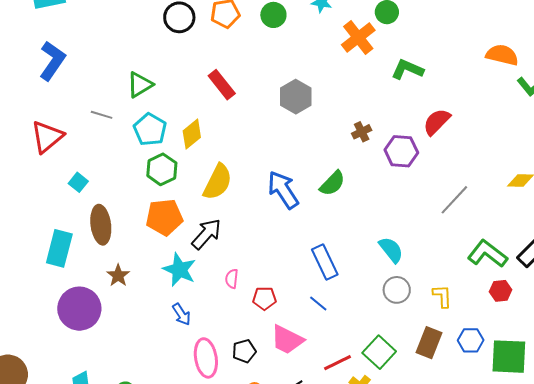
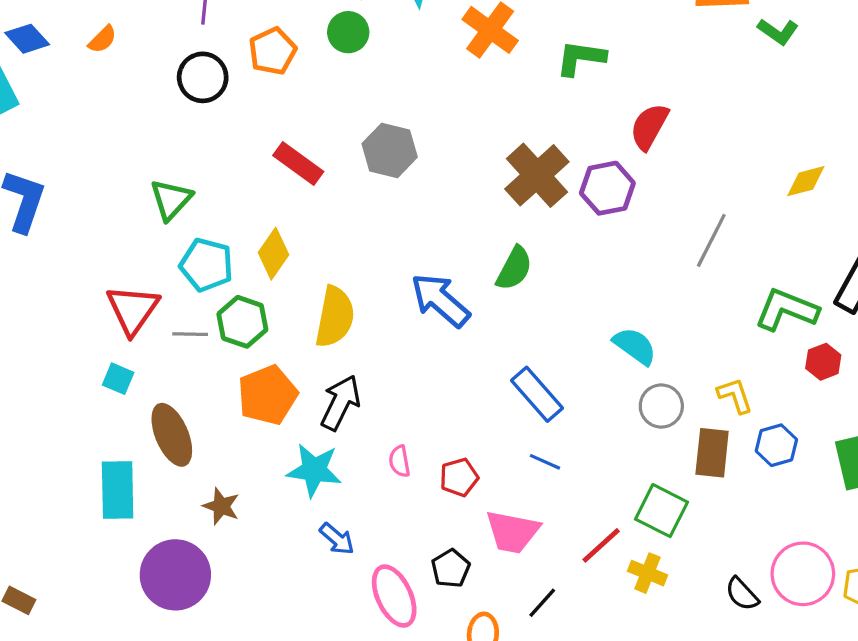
gray hexagon: (296, 97) -> (390, 150), moved
gray line: (102, 115) -> (190, 334), moved
brown cross: (362, 132) -> (537, 175), size x2.0
red triangle: (47, 137) -> (133, 310), moved
blue hexagon: (471, 340) -> (776, 445), moved
brown rectangle: (429, 343) -> (712, 453), moved

